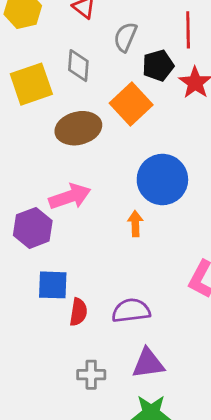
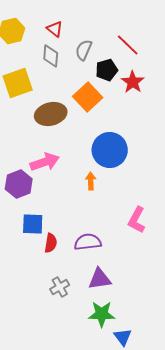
red line: (188, 30) -> (128, 45), turned -45
gray diamond: (78, 66) -> (51, 56), moved
gray cross: (91, 375) -> (60, 287), turned -30

